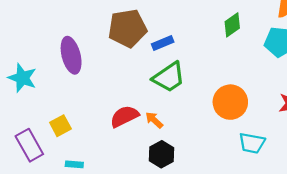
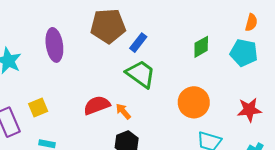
green diamond: (232, 25) -> (201, 47), moved
blue rectangle: (163, 43) -> (138, 43), turned -36
green trapezoid: (169, 77) -> (141, 74), turned -116

